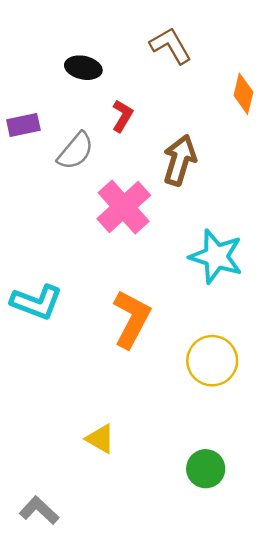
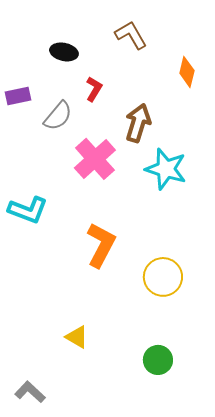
cyan star: (216, 256) -> (166, 169), moved
cyan L-shape: (36, 302) -> (28, 210), moved

